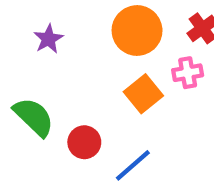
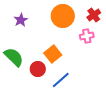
orange square: (143, 94) -> (53, 54), moved

